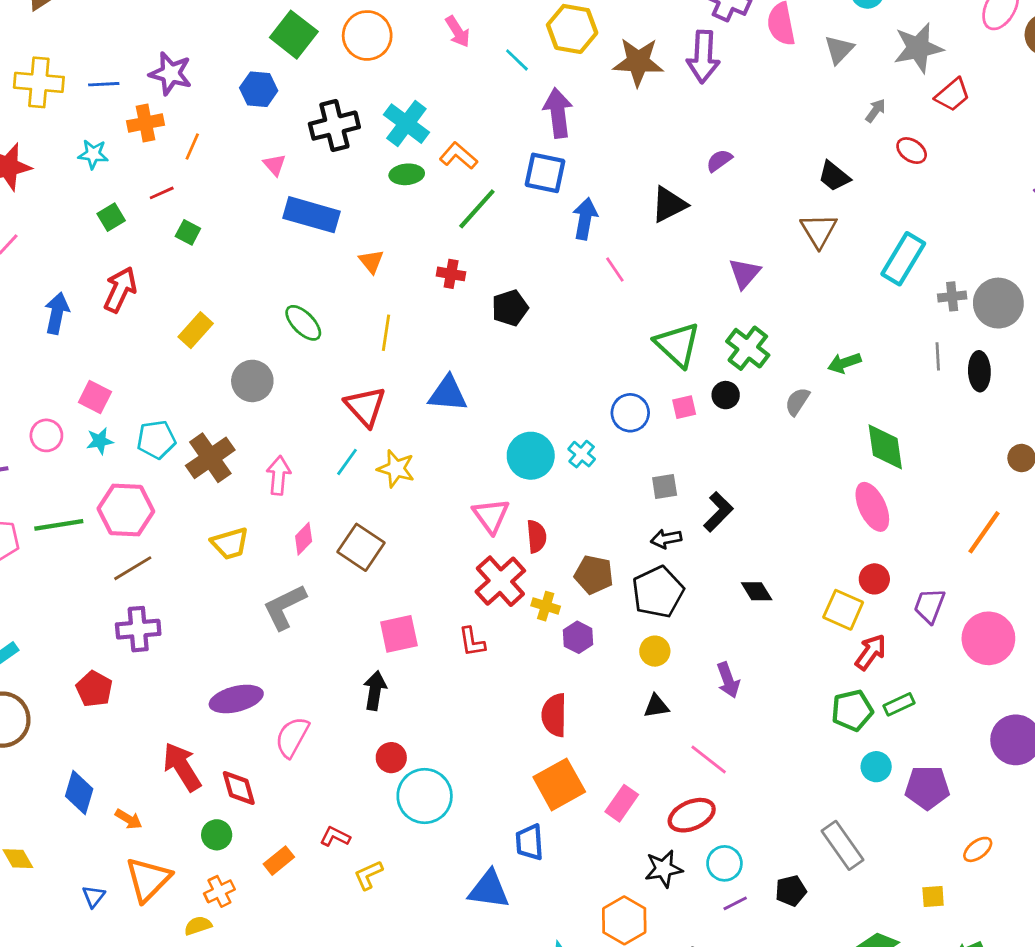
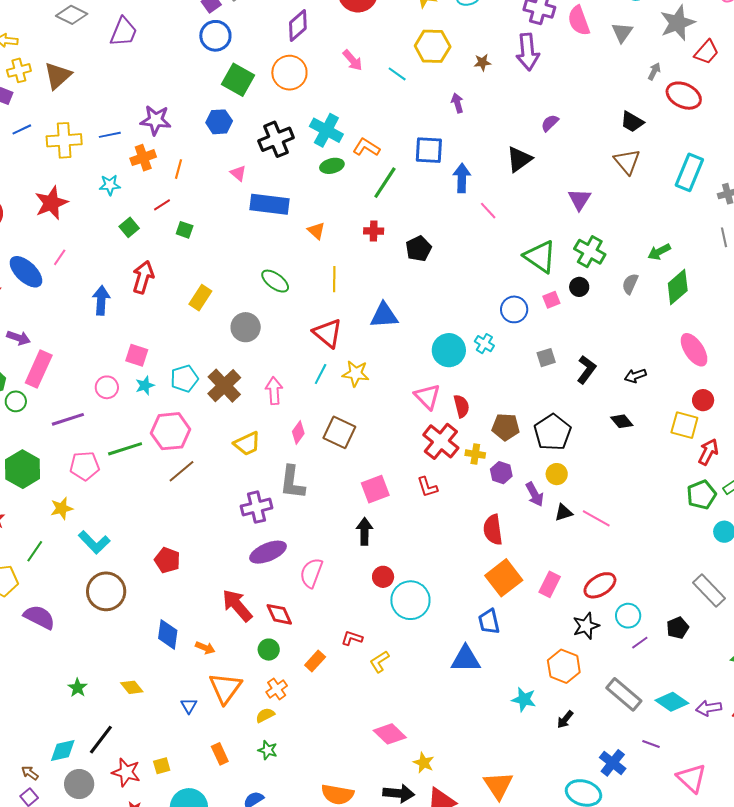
brown star: (638, 62) -> (482, 62), size x0.5
purple arrow: (558, 113) -> (457, 103), moved, size x0.6
red ellipse: (912, 151) -> (684, 96), size x1.6
green diamond: (885, 447) -> (678, 287), moved, turned 66
black arrow: (666, 539) -> (635, 376), moved
gray L-shape: (285, 607) -> (292, 482), turned -48
purple cross: (138, 629) -> (256, 507), moved
purple arrow: (728, 680) -> (535, 494), moved
pink line: (709, 760) -> (596, 518), moved

